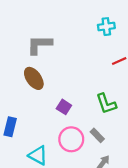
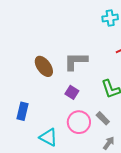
gray L-shape: (39, 45) -> (76, 61), moved

